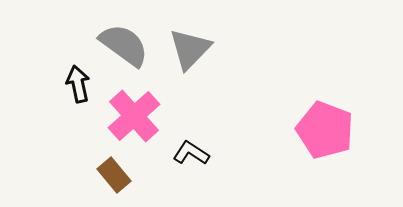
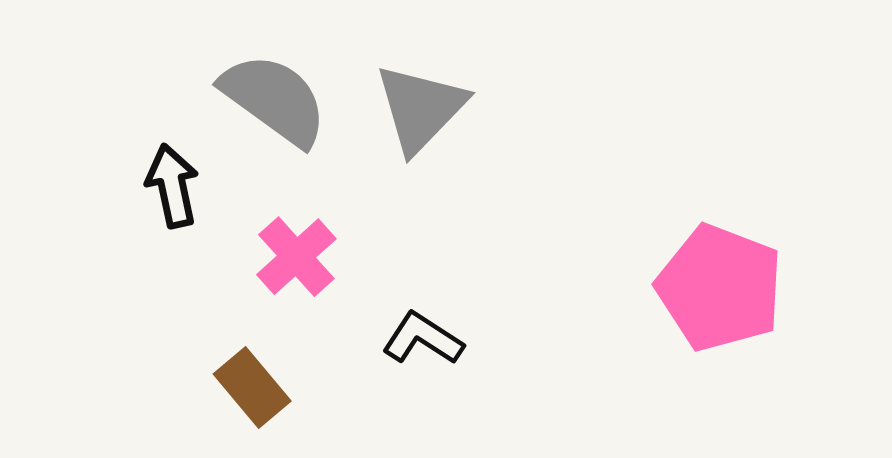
pink cross: (134, 116) -> (296, 257), size x0.7

